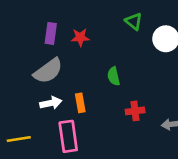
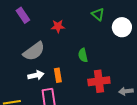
purple rectangle: (51, 33) -> (23, 15), moved, turned -42
red cross: (135, 111) -> (99, 81), size x1.5

